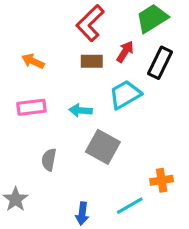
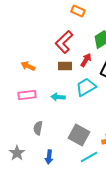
gray square: (103, 147) -> (79, 135), moved
blue arrow: (82, 214) -> (49, 157), moved

